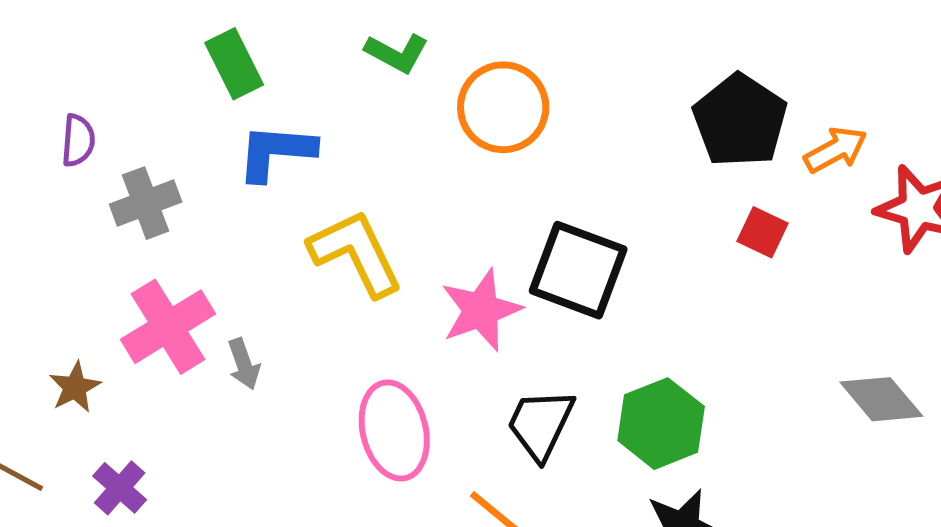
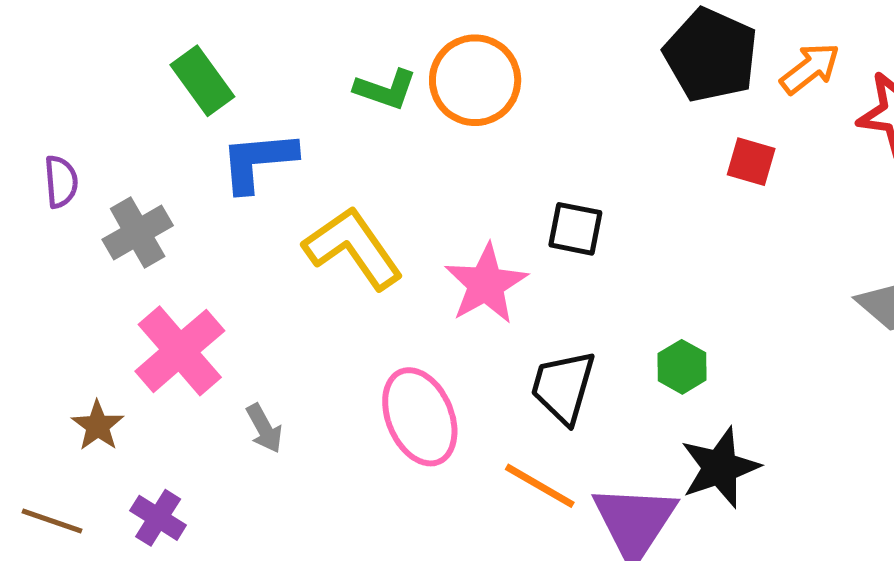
green L-shape: (397, 53) -> (385, 89), moved
black square: (578, 270) -> (575, 229), size x0.6
gray arrow: (244, 364) -> (264, 428), moved
green hexagon: (661, 424) -> (682, 367), size x0.6

